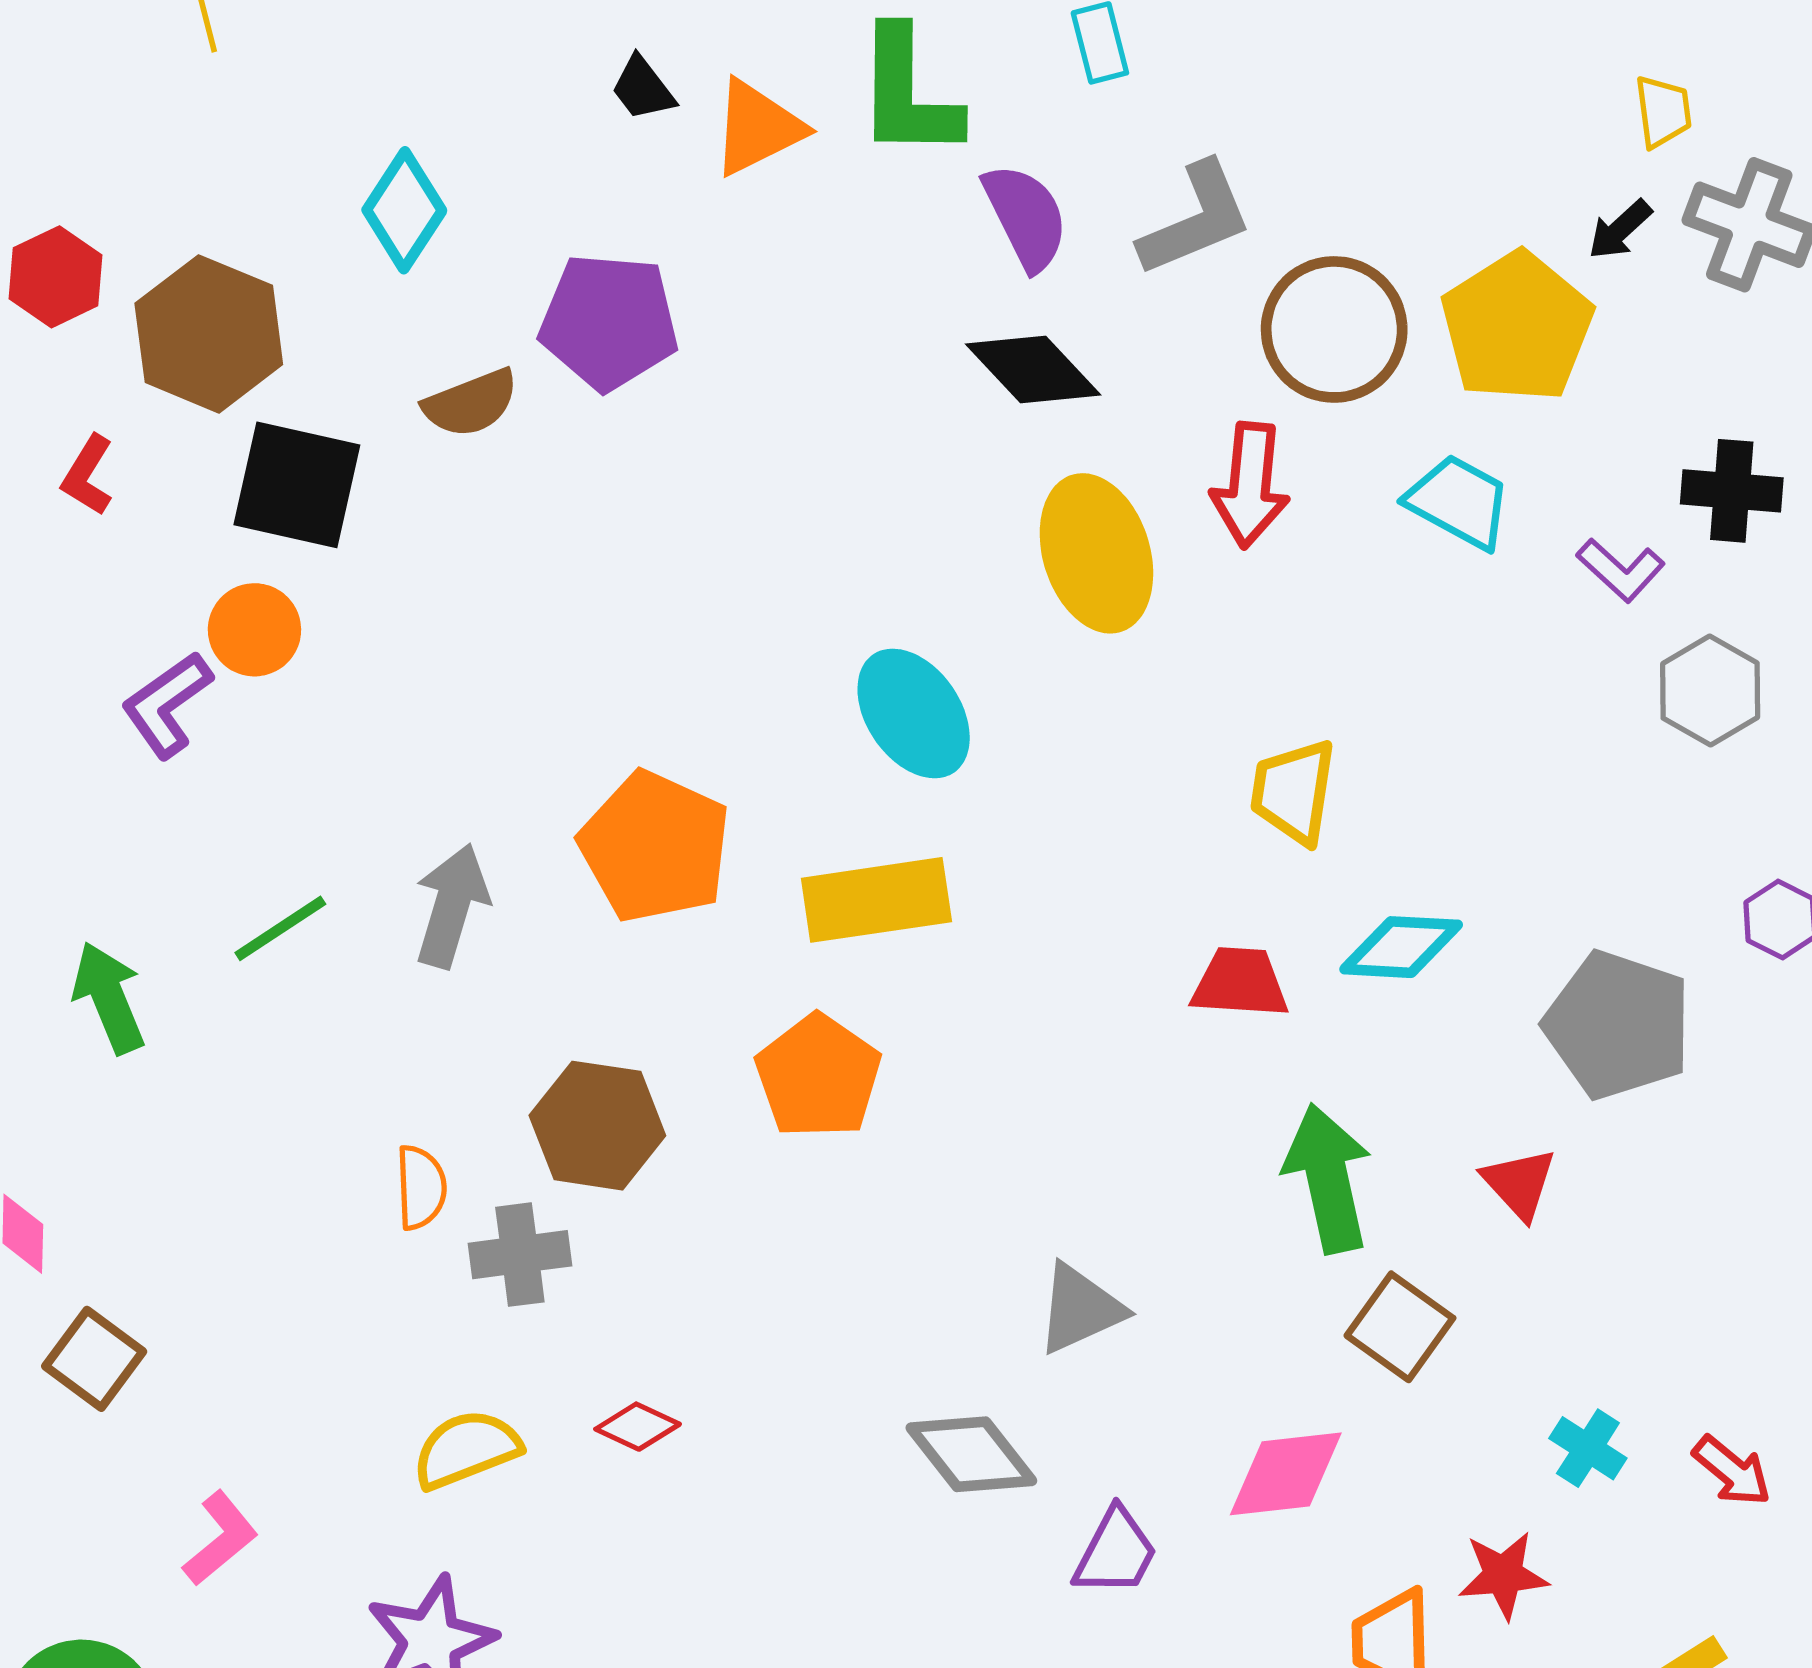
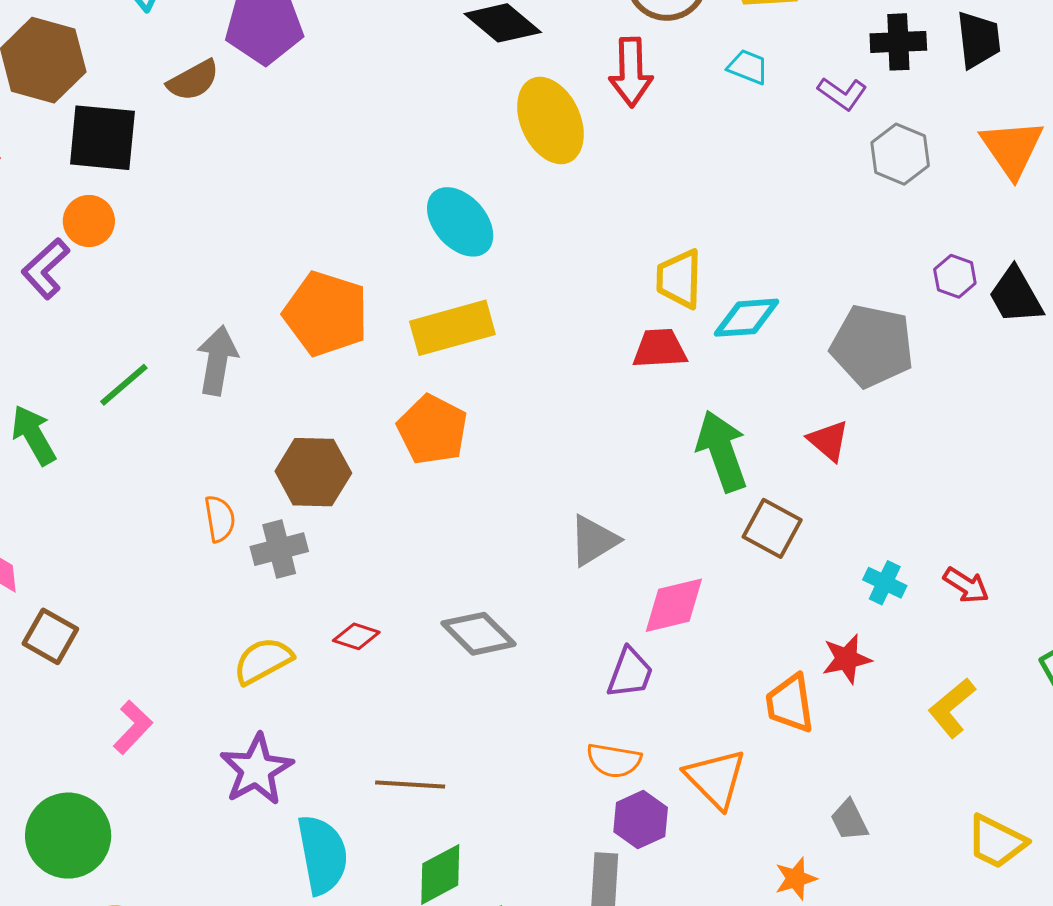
cyan trapezoid: (1459, 502) -> (748, 67), size x0.7
yellow trapezoid: (1293, 792) -> (679, 279), moved
gray diamond: (971, 1454) -> (479, 634), moved
pink diamond: (1286, 1474) -> (674, 605), moved

